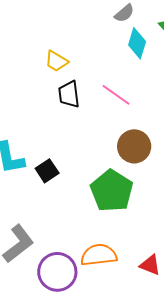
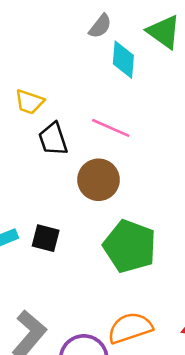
brown circle: (134, 146) -> (99, 180), moved
black square: (47, 171) -> (46, 238), turned -30

